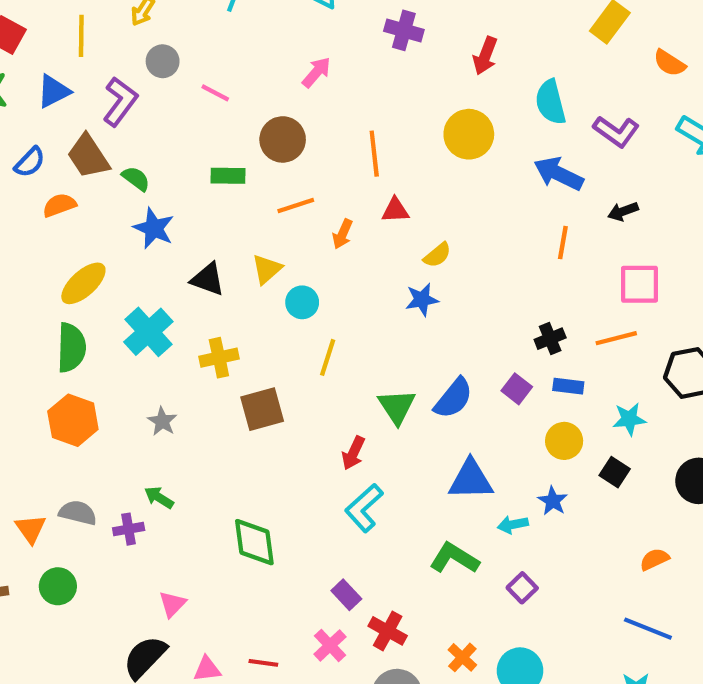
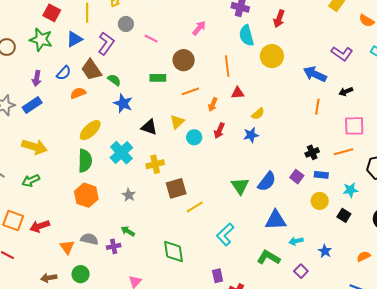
cyan semicircle: (550, 102) -> (246, 35), moved
yellow line: (328, 357) -> (195, 207), moved, turned 42
red arrow: (353, 453) -> (219, 131), moved
blue star: (553, 501) -> (325, 251), moved
purple rectangle: (346, 595) -> (218, 276), turned 32

